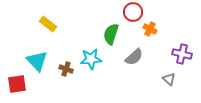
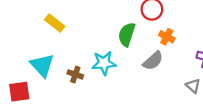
orange cross: (150, 29) -> (167, 37), moved

